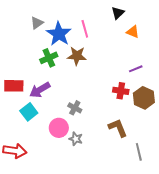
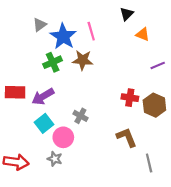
purple line: (136, 69) -> (158, 65), moved
cyan square: (29, 112) -> (44, 123), moved
gray star: (76, 139) -> (55, 159), moved

